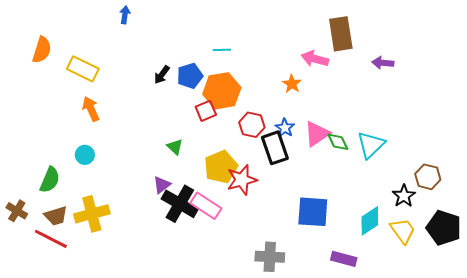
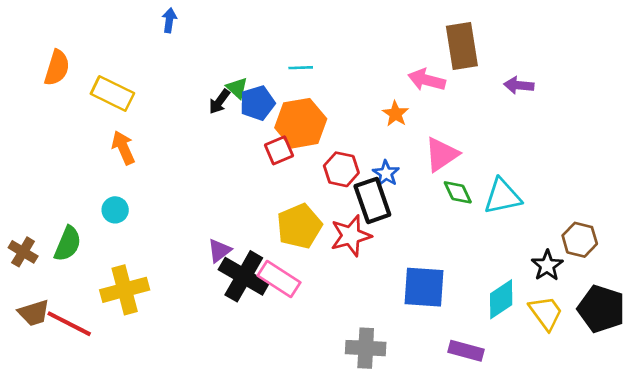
pink triangle: (317, 134) -> (442, 154), moved
cyan triangle: (371, 145) -> (502, 196), turned 32
green triangle: (175, 147) -> (237, 88), moved
red star: (242, 180) -> (351, 236), moved
brown cross: (17, 211) -> (23, 252), moved
brown trapezoid: (56, 216) -> (34, 313), moved

